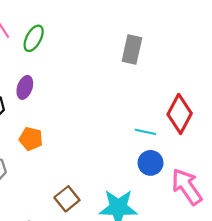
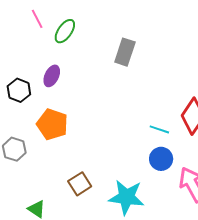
gray rectangle: (132, 50) -> (125, 52), moved
orange pentagon: (31, 139) -> (52, 124), size x1.4

